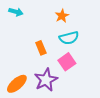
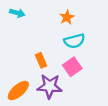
orange rectangle: (41, 48) -> (41, 60), moved
purple star: (46, 80) -> (50, 86), turned 30

